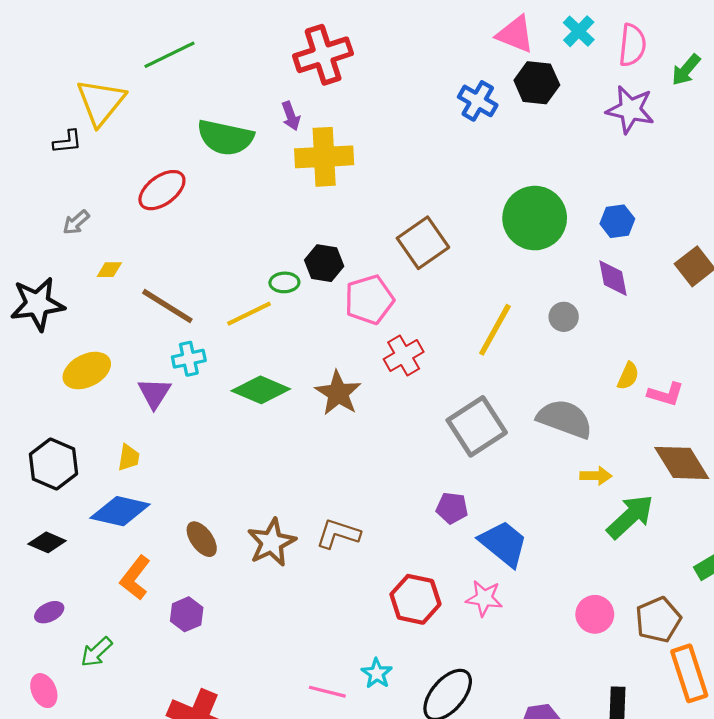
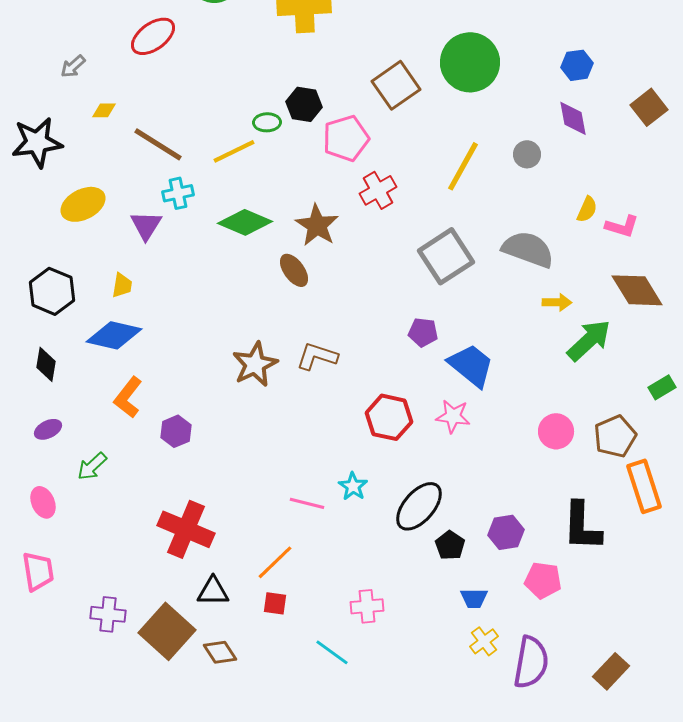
green circle: (535, 218) -> (470, 62), moved
brown ellipse: (202, 539) -> (294, 270), moved
black diamond: (47, 542) -> (46, 364), turned 76

